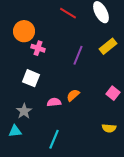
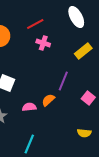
red line: (68, 13) -> (35, 24), moved, turned -60
pink cross: (38, 48) -> (43, 43), moved
purple line: (78, 55) -> (63, 81), moved

